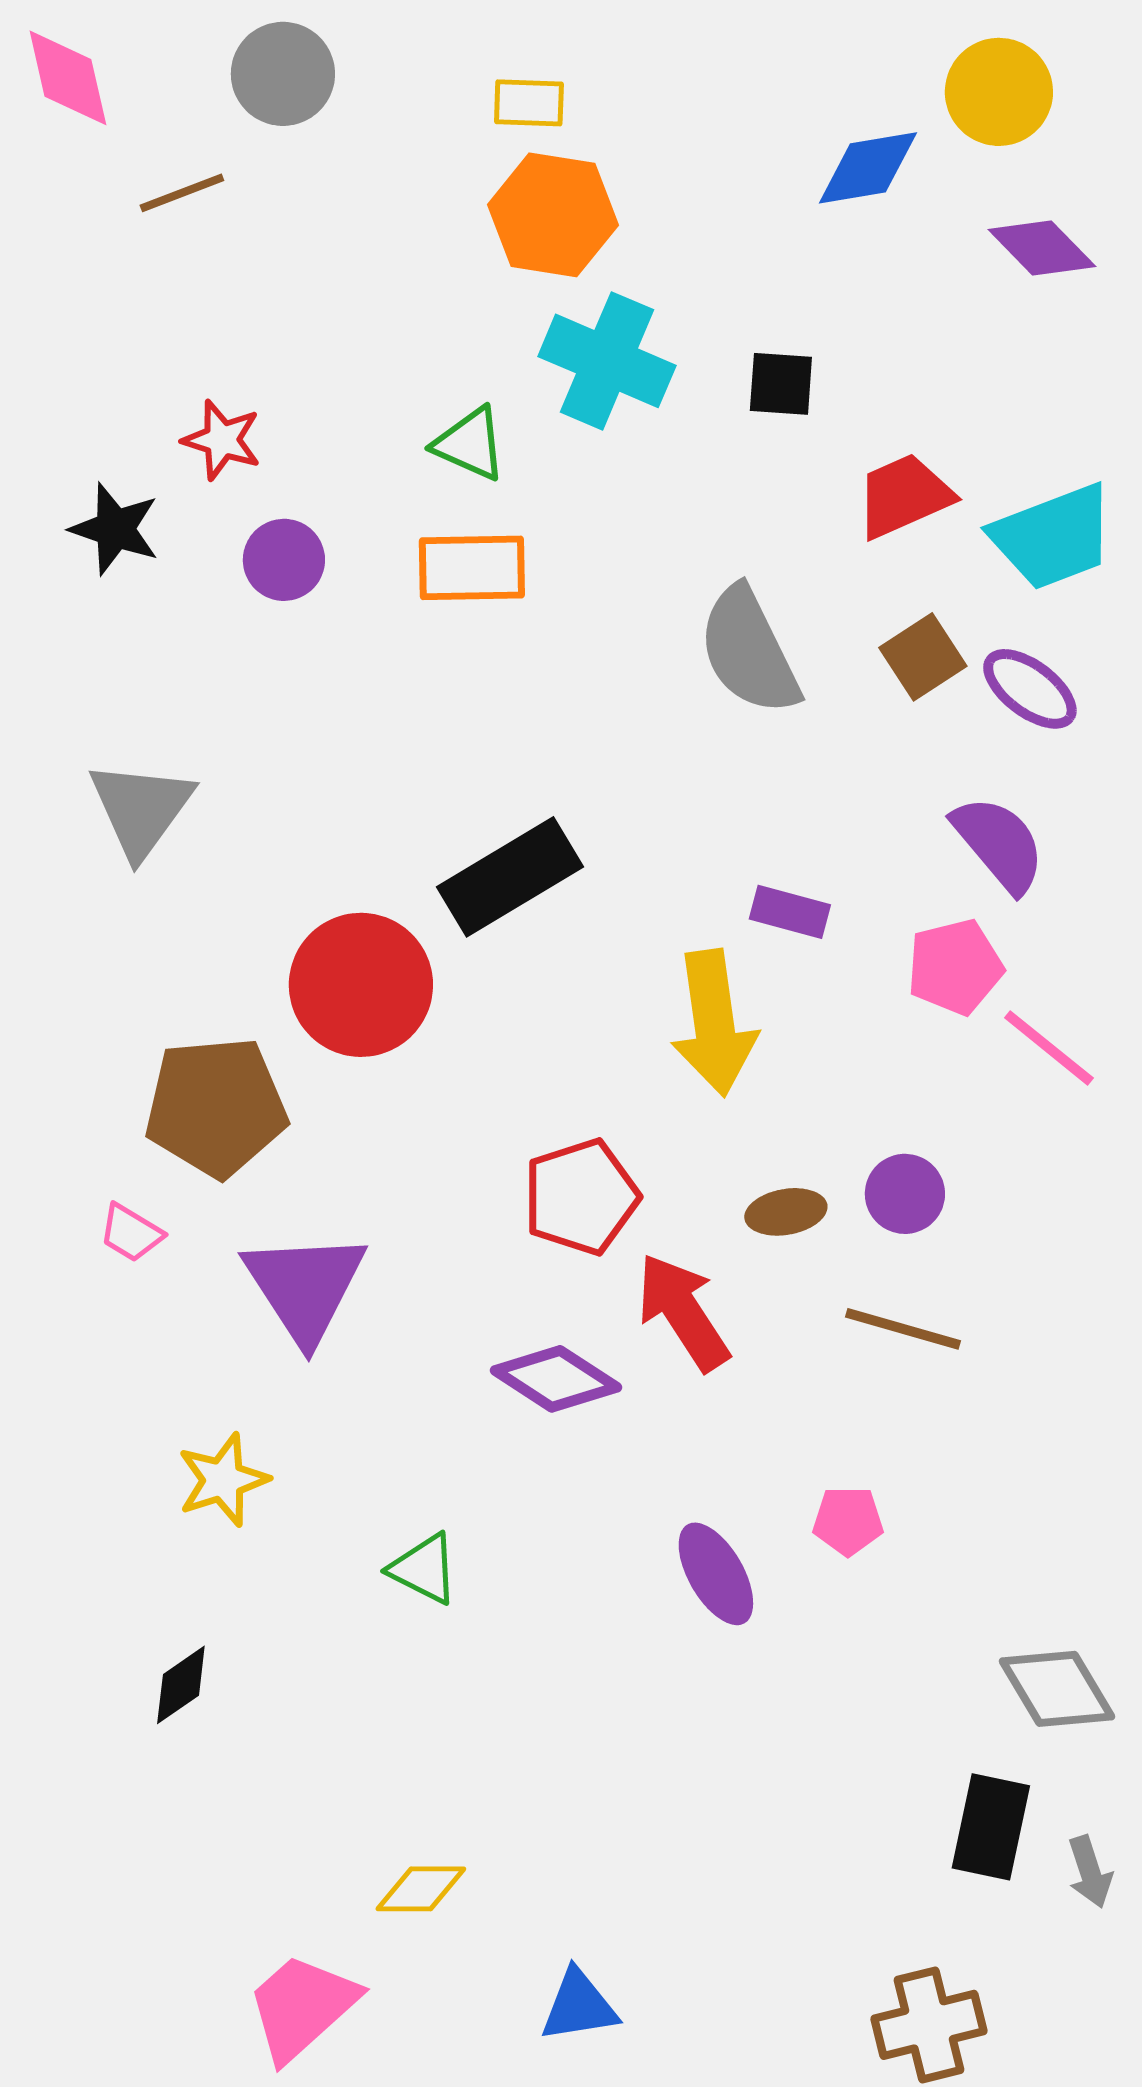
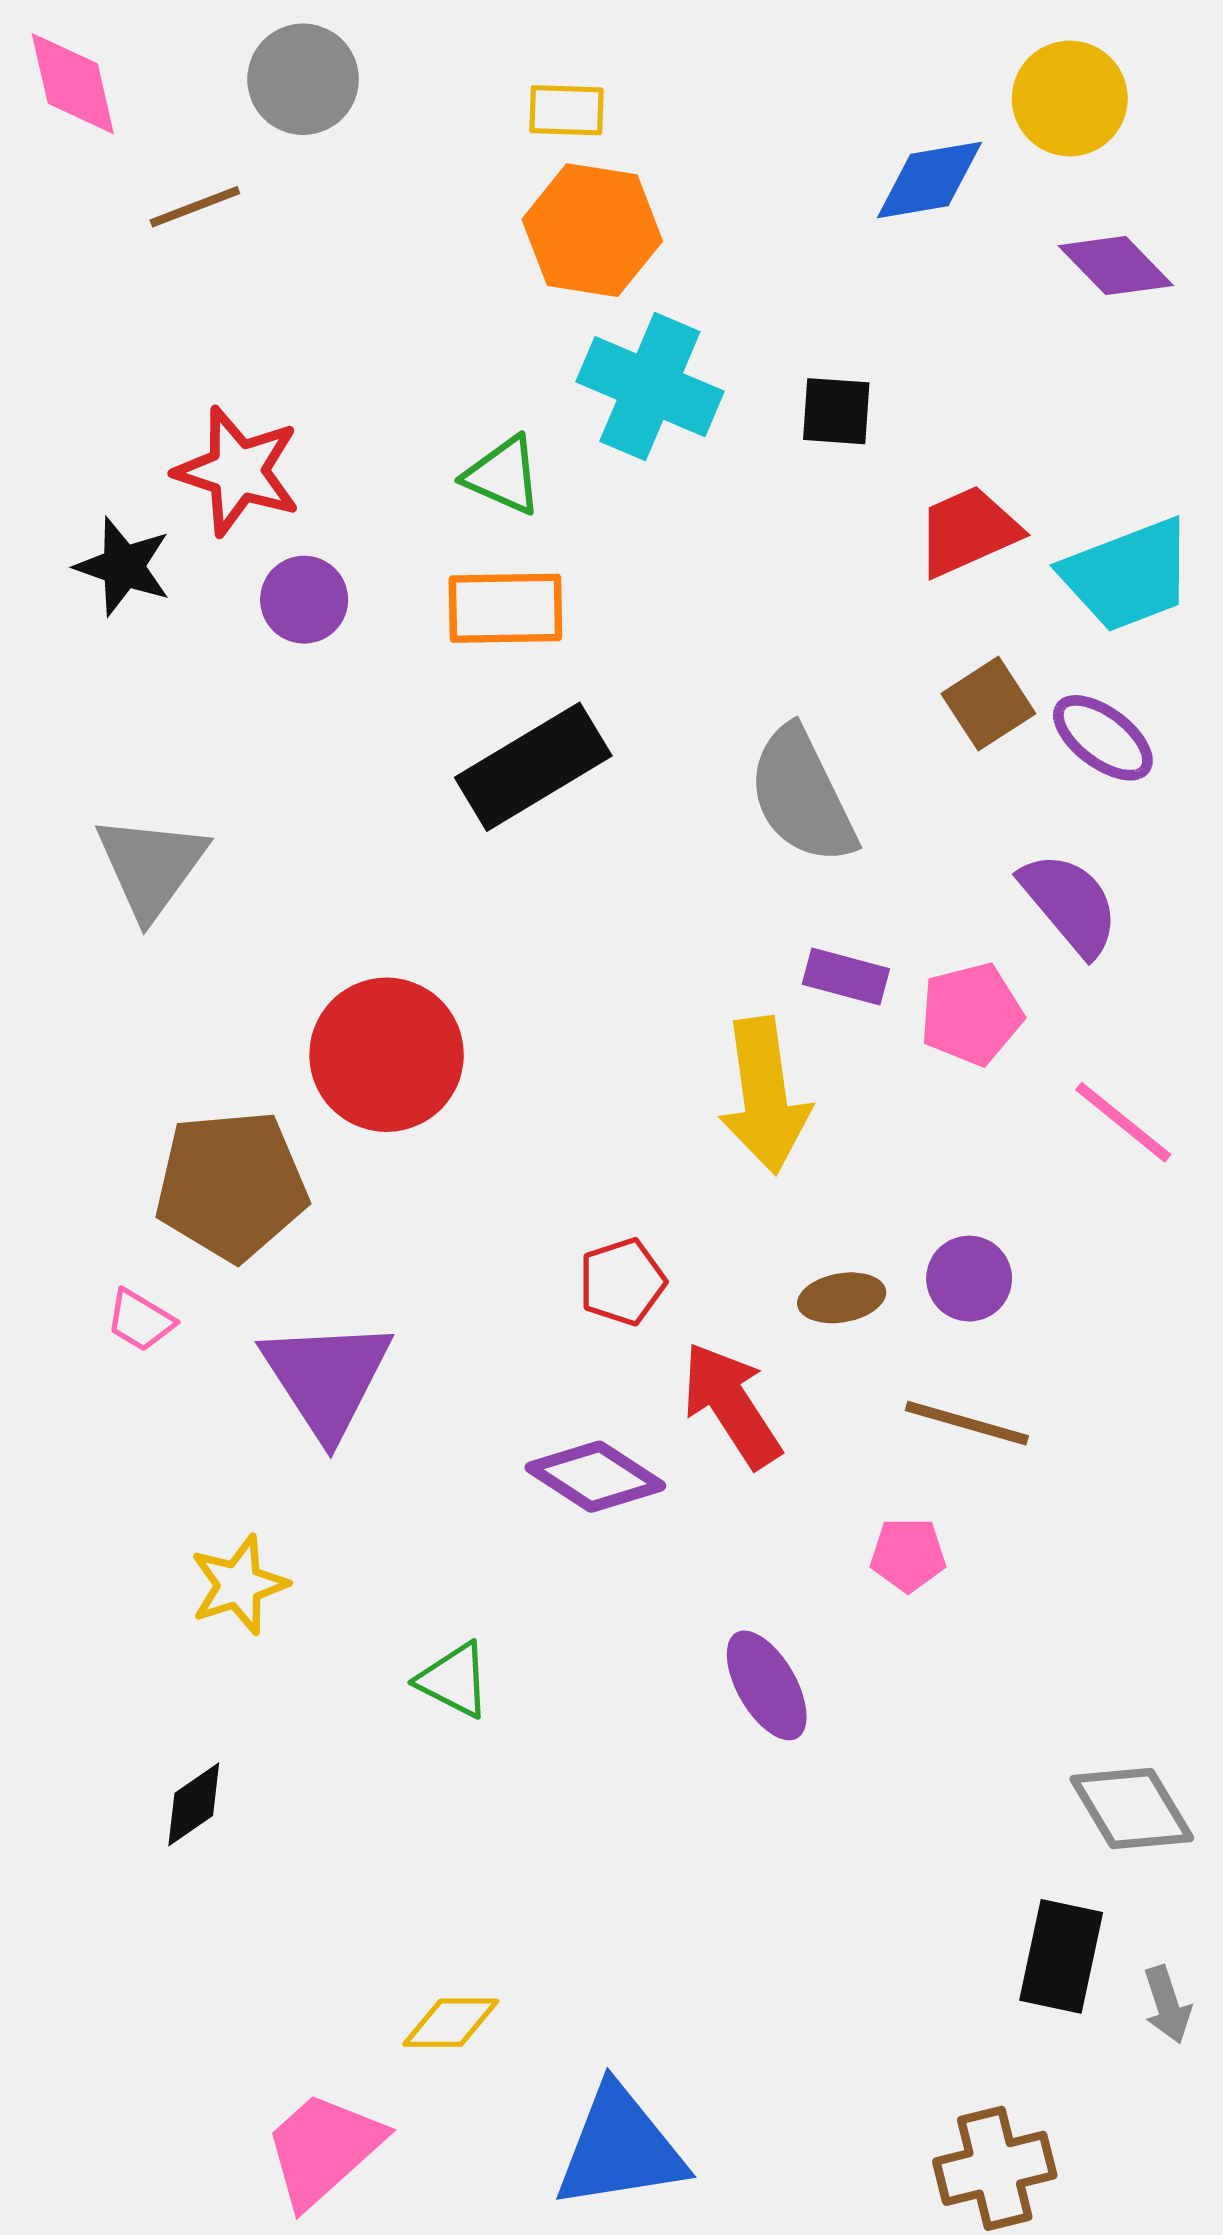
red star: (222, 440) -> (238, 471), size x1.5
gray semicircle: (749, 651) -> (802, 796), moved
black rectangle: (510, 877) -> (533, 767), moved
pink pentagon: (955, 967) -> (971, 1014), moved
red pentagon: (581, 1197) -> (622, 1282), size x0.7
pink pentagon: (848, 1521) -> (908, 1555), moved
blue triangle: (579, 2006) -> (620, 2148), size x1.6

